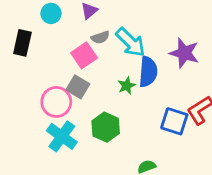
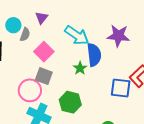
gray semicircle: (100, 37) -> (25, 34), moved, turned -40

